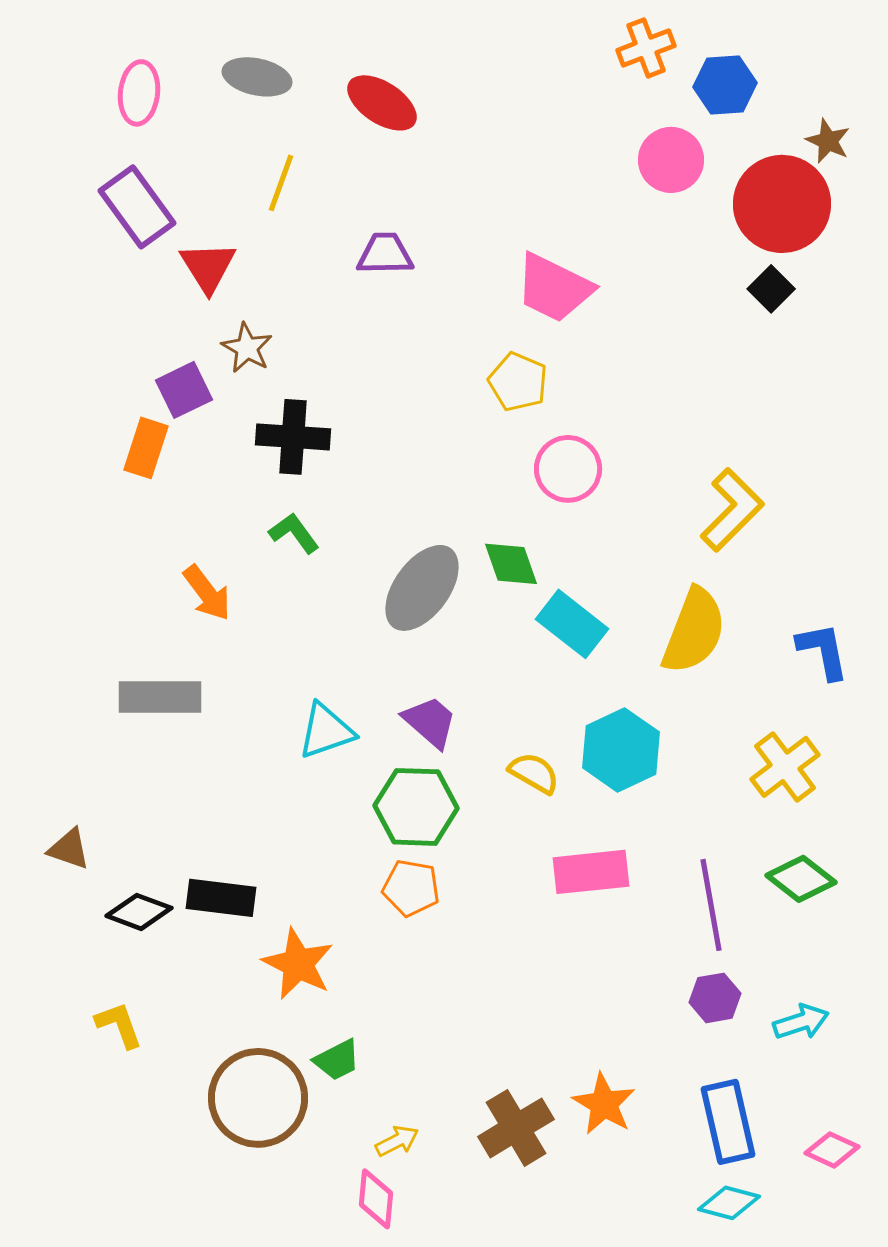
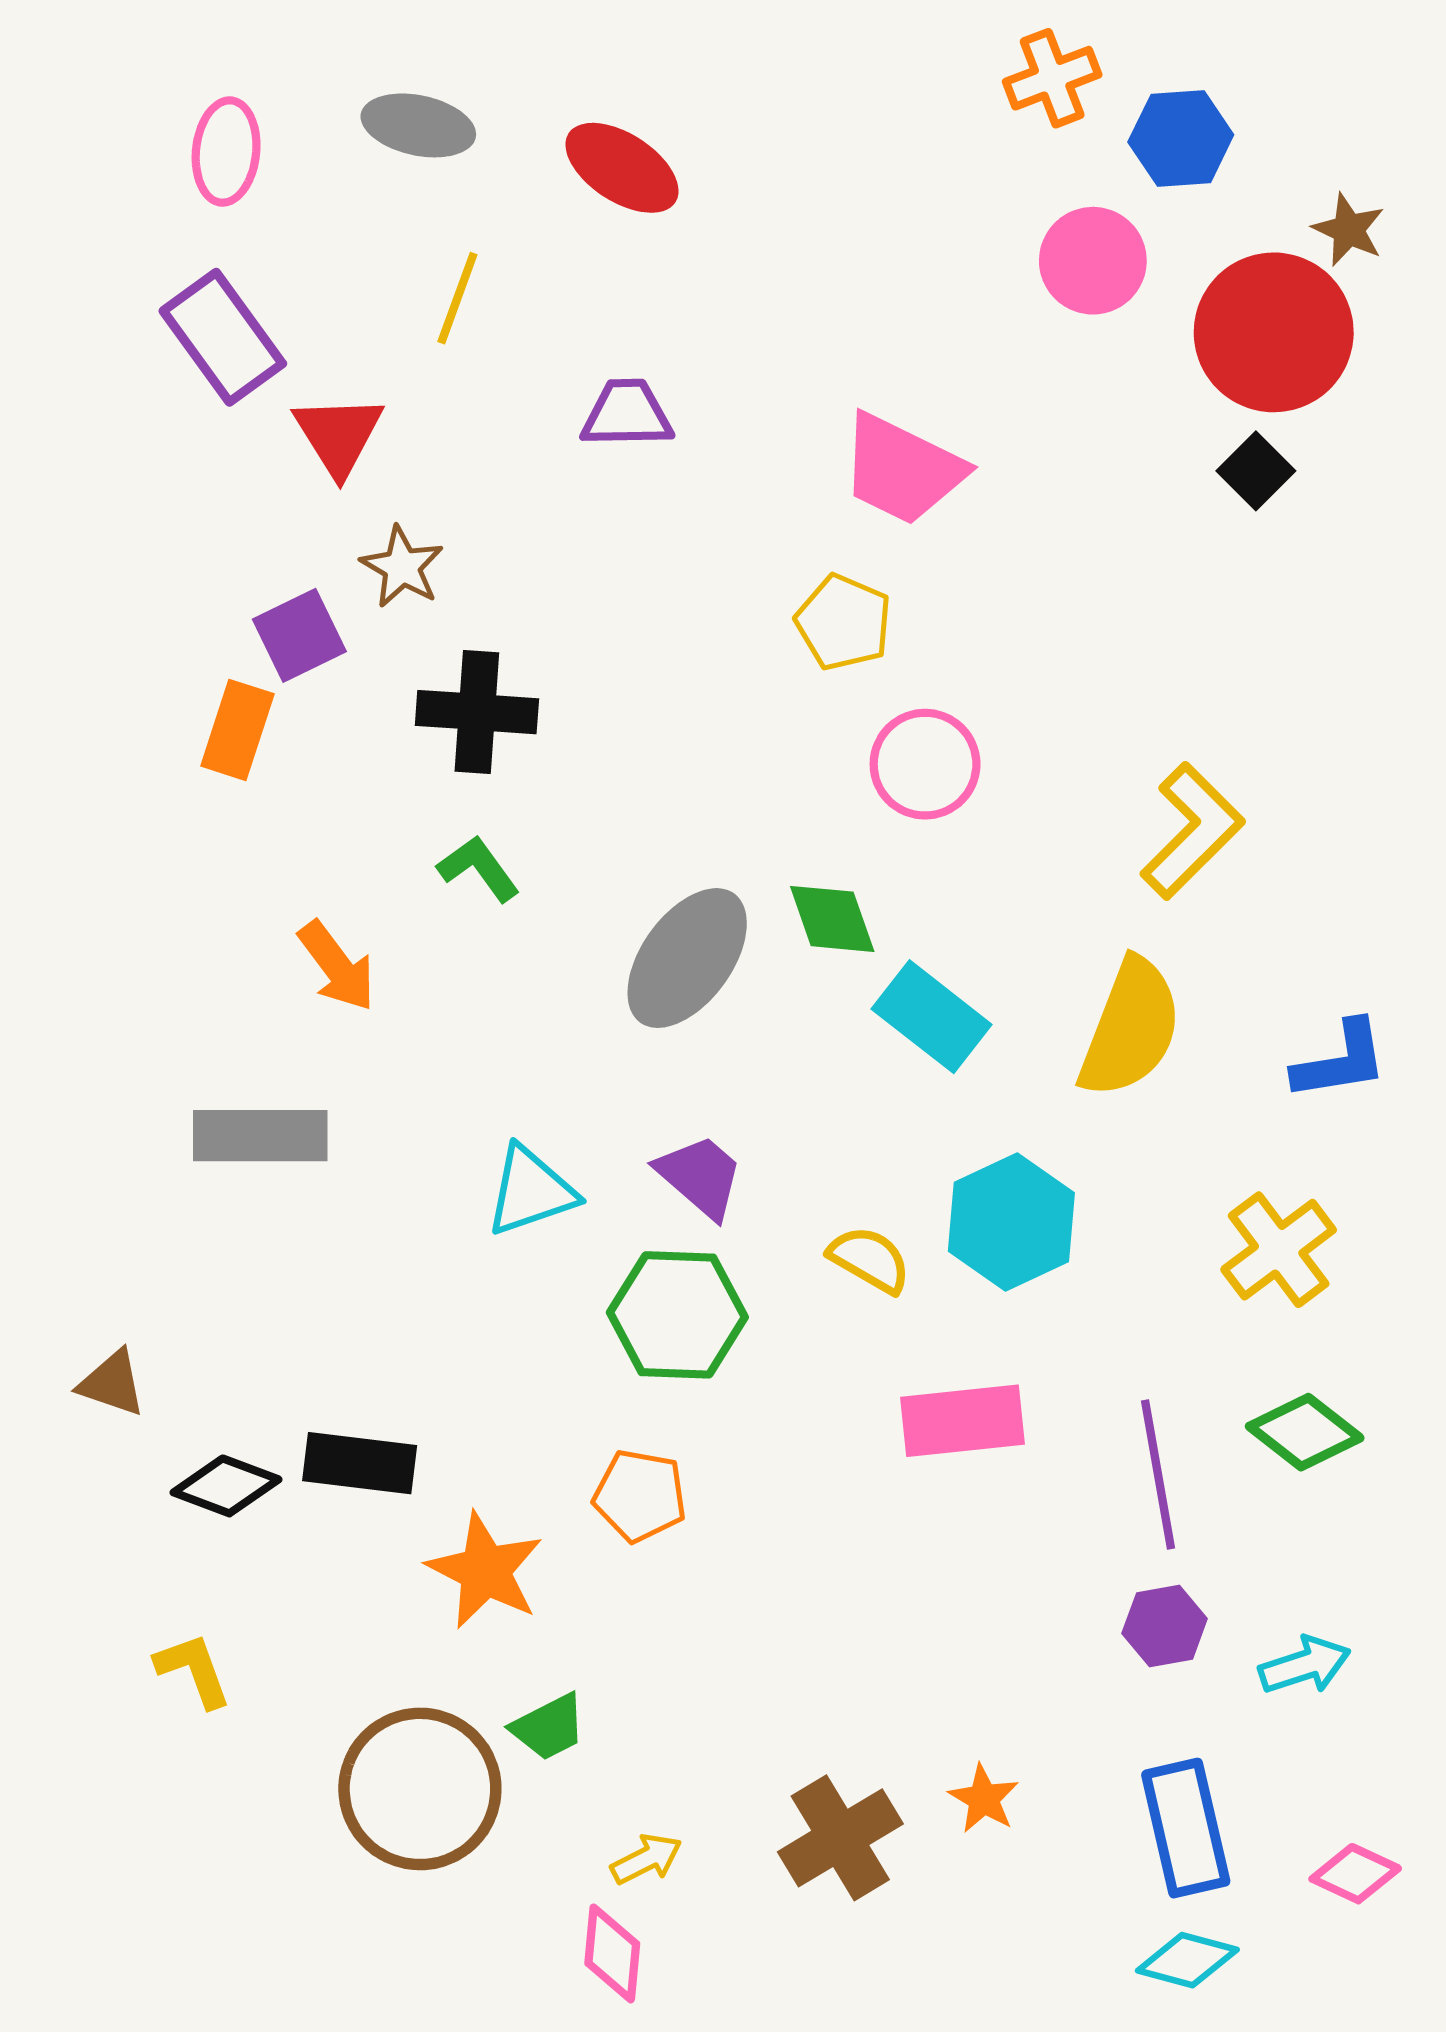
blue L-shape: (823, 651) -> (1341, 1061), turned 92
orange pentagon: (411, 888) -> (640, 1496), moved
orange star: (604, 1104) -> (984, 1799), size x0.7

